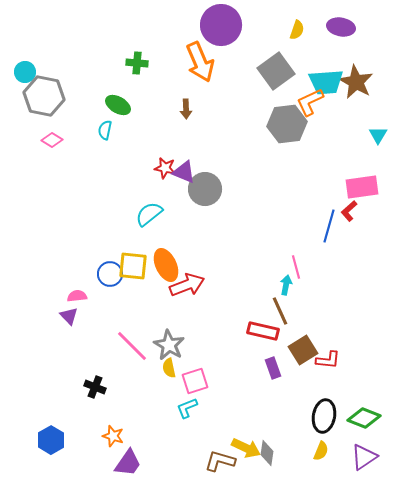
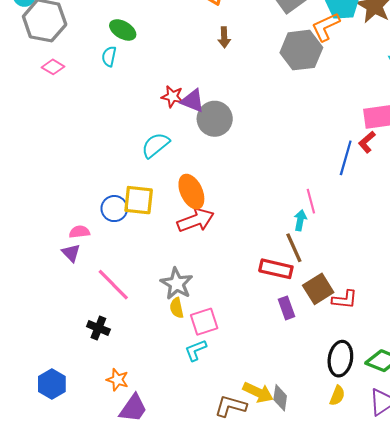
brown arrow: (186, 109) -> (224, 37), moved
orange ellipse: (166, 265) -> (191, 192), moved
pink line: (132, 346) -> (113, 285), moved

